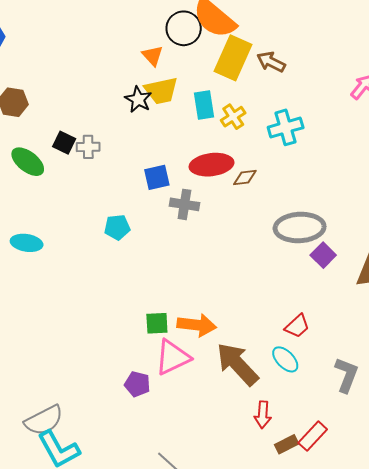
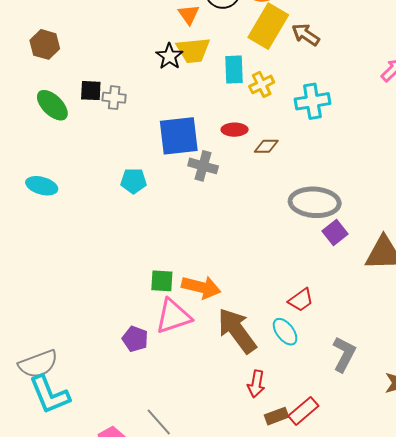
black square: (64, 143) -> (91, 91), turned -30
red ellipse: (212, 165) -> (235, 130), size x0.6
blue square: (157, 177) -> (179, 136), size x1.6

